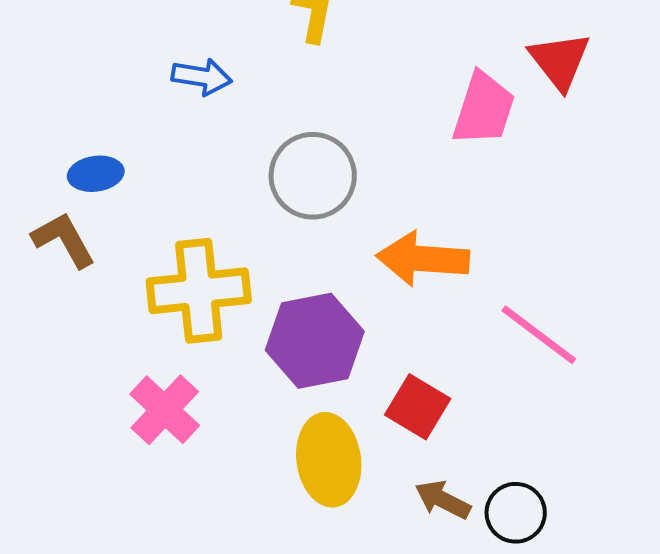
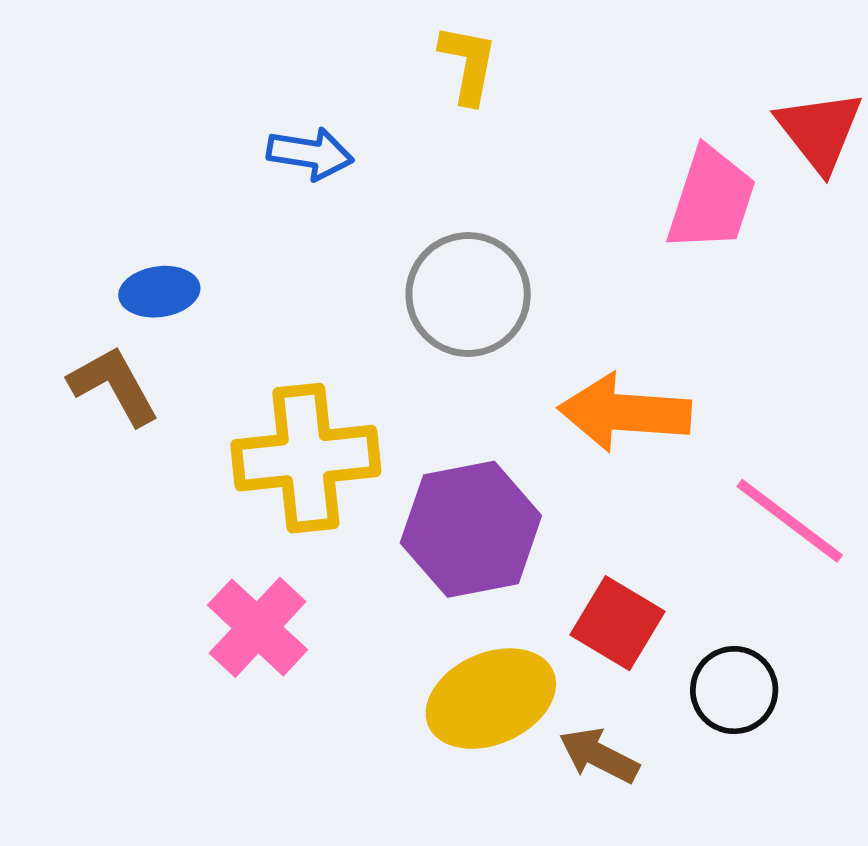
yellow ellipse: (329, 460) -> (491, 699), turned 74
brown arrow: (443, 500) -> (599, 755), moved
black circle: (516, 513) -> (734, 690), moved

